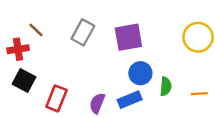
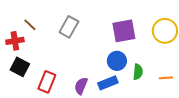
purple square: (128, 37) -> (124, 31), moved

